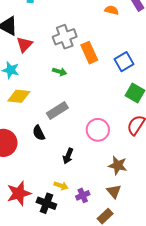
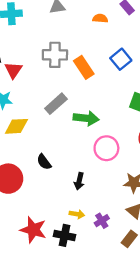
gray cross: (65, 37) -> (55, 55), turned 30
blue square: (124, 62) -> (121, 59), moved
green arrow: (60, 72) -> (86, 118), moved, size x1.6
gray rectangle: (57, 111) -> (56, 104), moved
red star: (19, 193) -> (33, 230), turned -30

